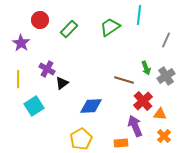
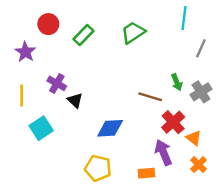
cyan line: (139, 15) -> (184, 18), moved
black triangle: (62, 83) -> (75, 100), turned -40
orange triangle: (160, 114) -> (194, 138), turned 32
yellow pentagon: (81, 139) -> (98, 168), turned -30

